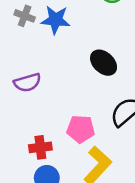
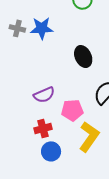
black ellipse: (104, 63) -> (83, 57), turned 30
purple semicircle: (27, 82) -> (44, 95), moved

